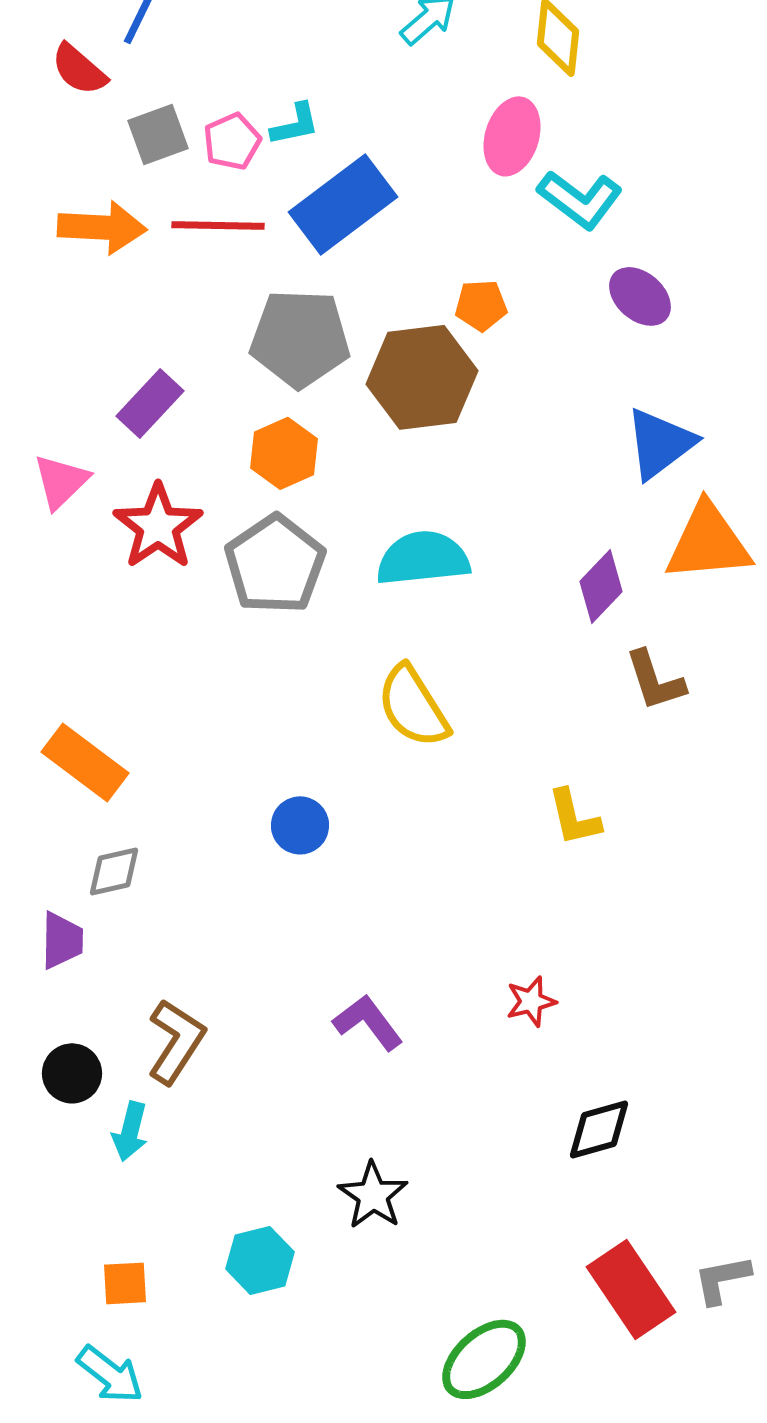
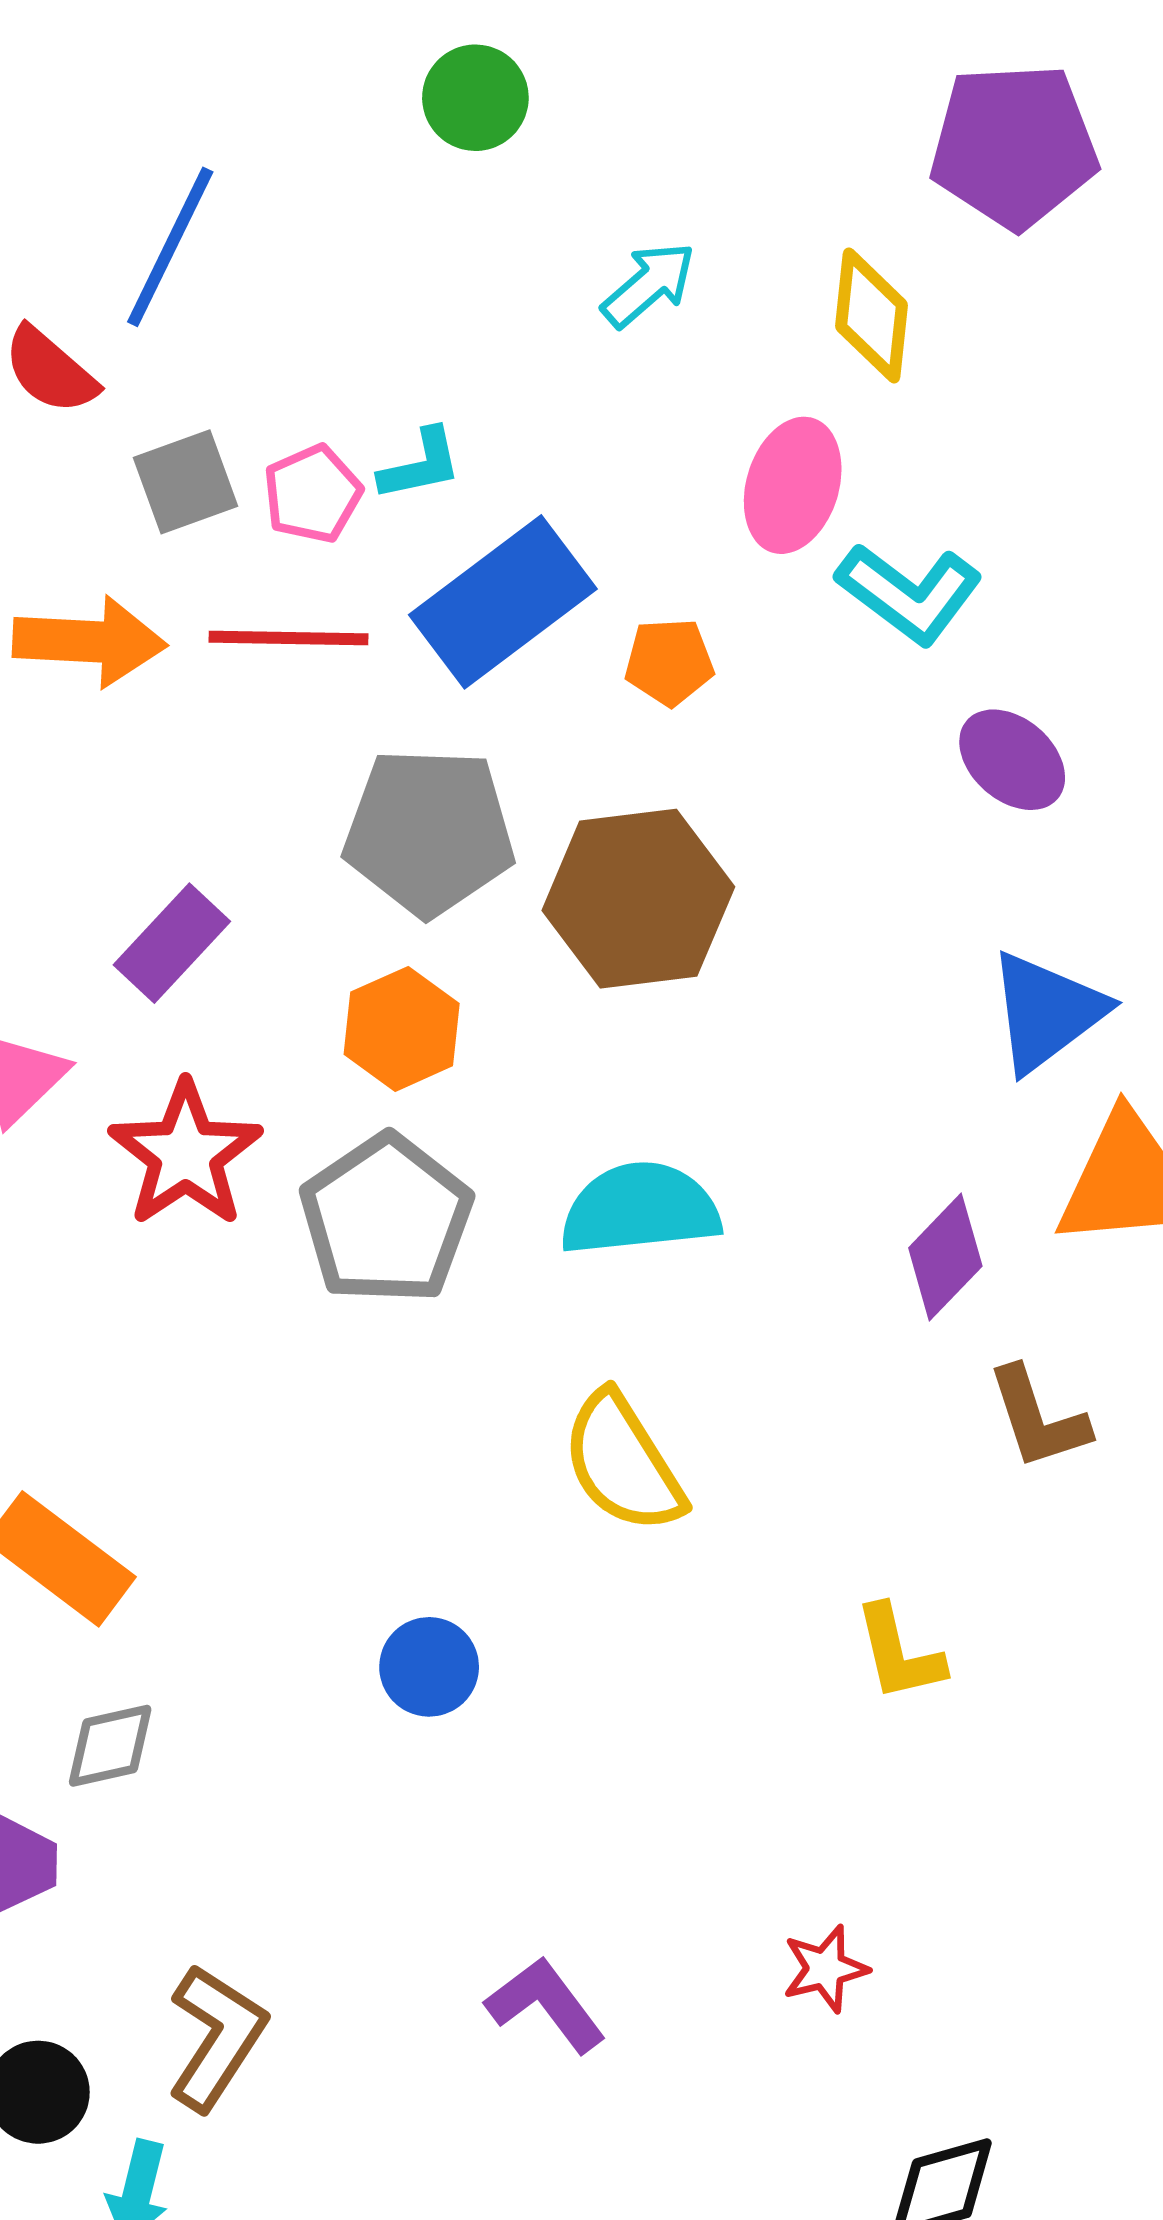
orange pentagon: (481, 305) -> (669, 662), moved

